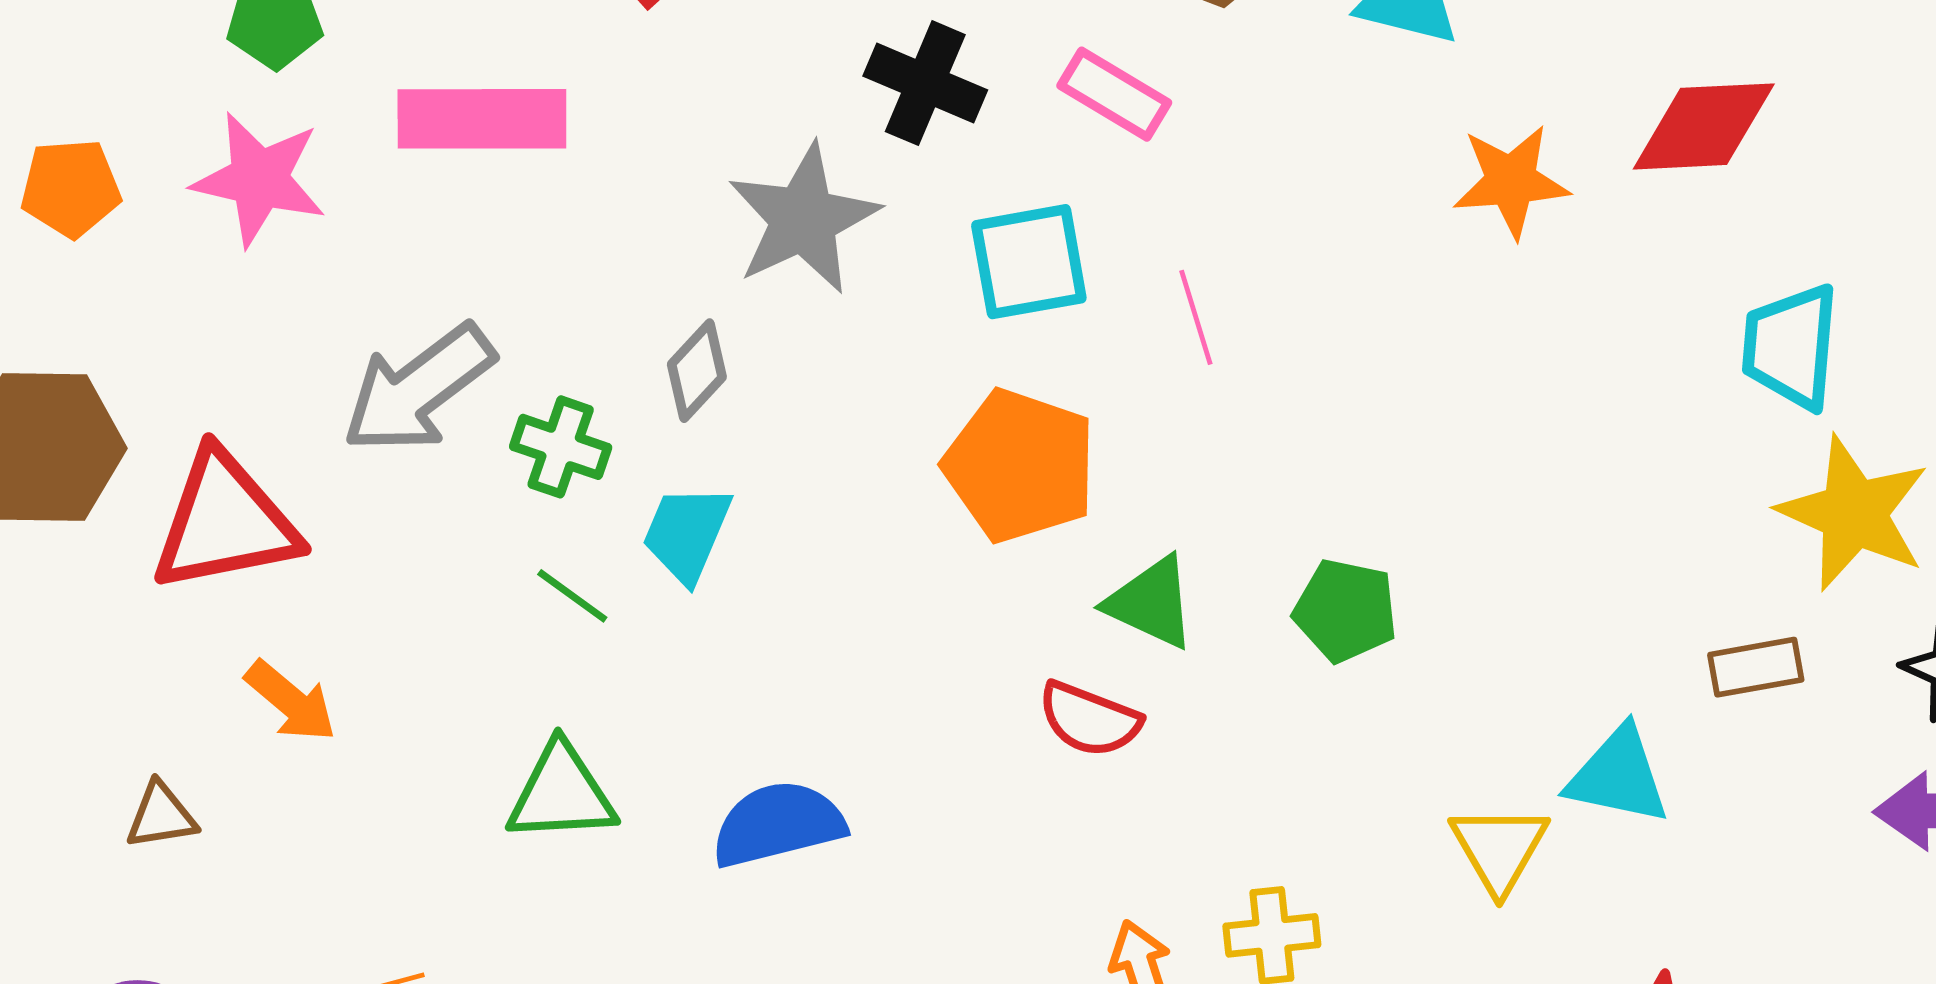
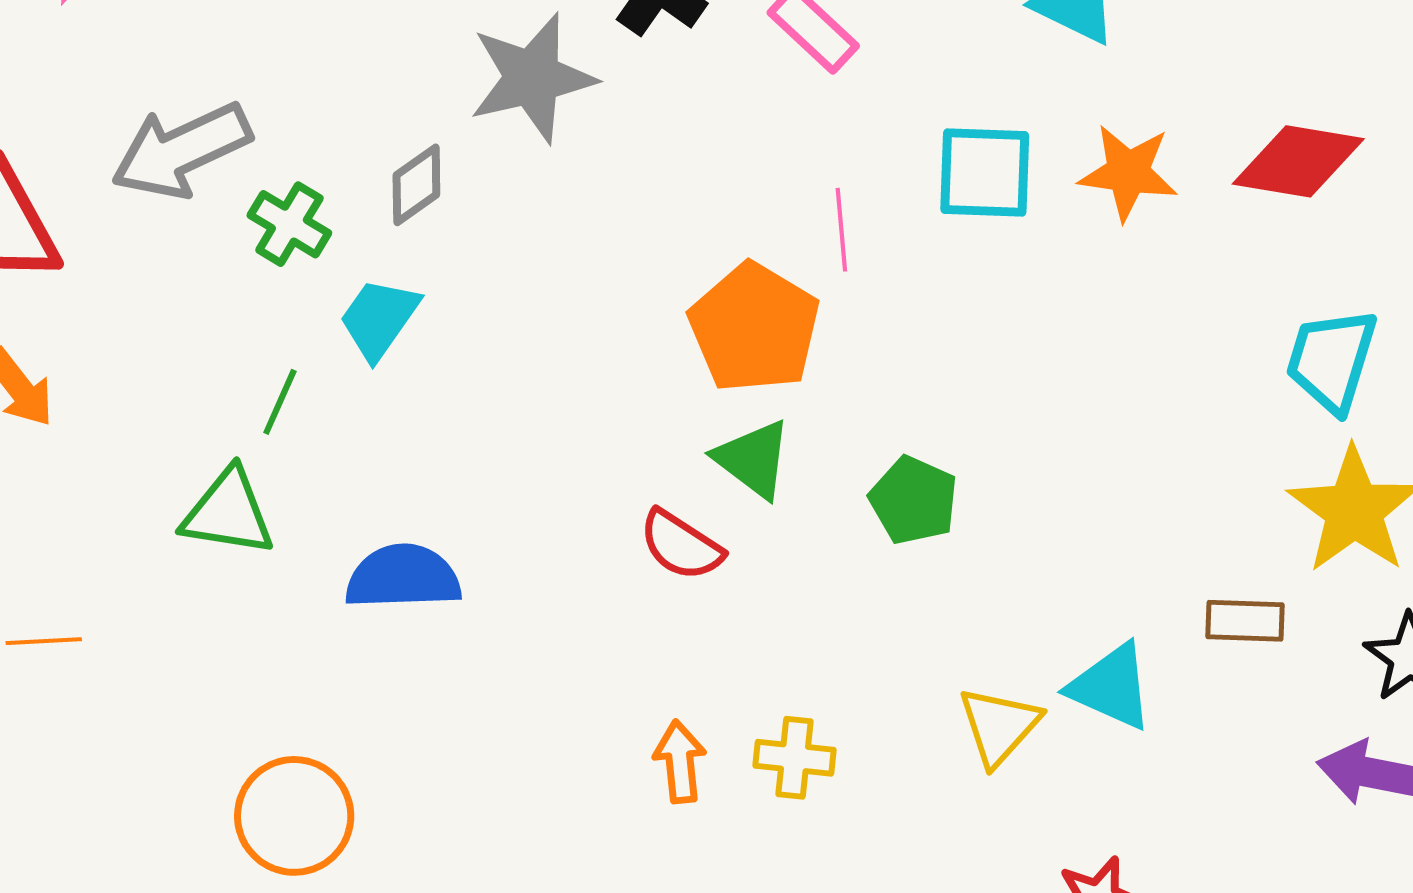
cyan square: (1029, 262) -> (985, 173), moved
orange pentagon: (1020, 466) -> (754, 328), moved
green line: (572, 596) -> (280, 402), moved, turned 66

